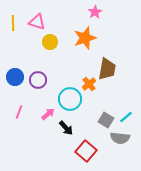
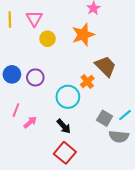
pink triangle: (37, 22) -> (34, 18), turned 42
brown trapezoid: (107, 69) -> (106, 66), turned -55
pink arrow: (48, 114) -> (30, 122), moved
red square: (86, 151) -> (65, 153), moved

